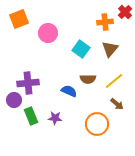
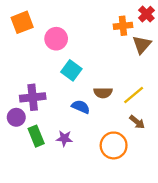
cyan square: (81, 49) -> (71, 70), moved
brown triangle: (110, 49) -> (142, 45), moved

